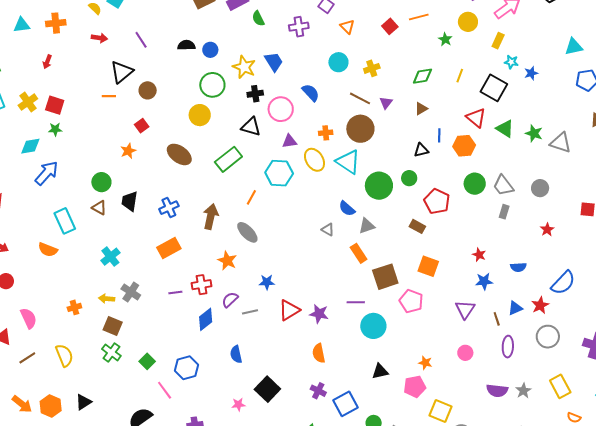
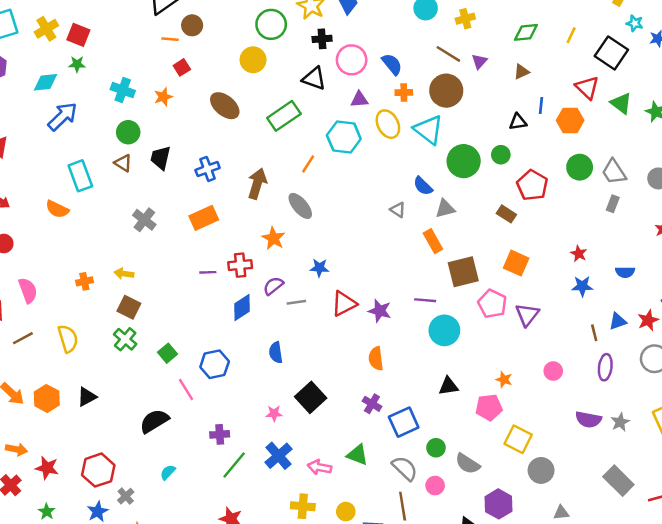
blue semicircle: (311, 93) -> (392, 64), moved
orange line: (109, 96) -> (170, 39), moved
cyan cross: (110, 257) -> (123, 90), moved, turned -36
gray cross: (131, 292) -> (144, 220), moved
purple triangle: (465, 309) -> (527, 315), moved

